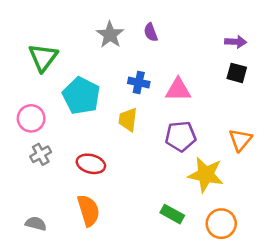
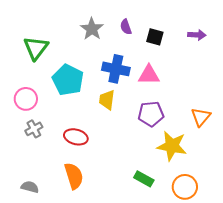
black square: (237, 73) -> (155, 37), moved
blue cross: (139, 83) -> (116, 69), size x1.5

